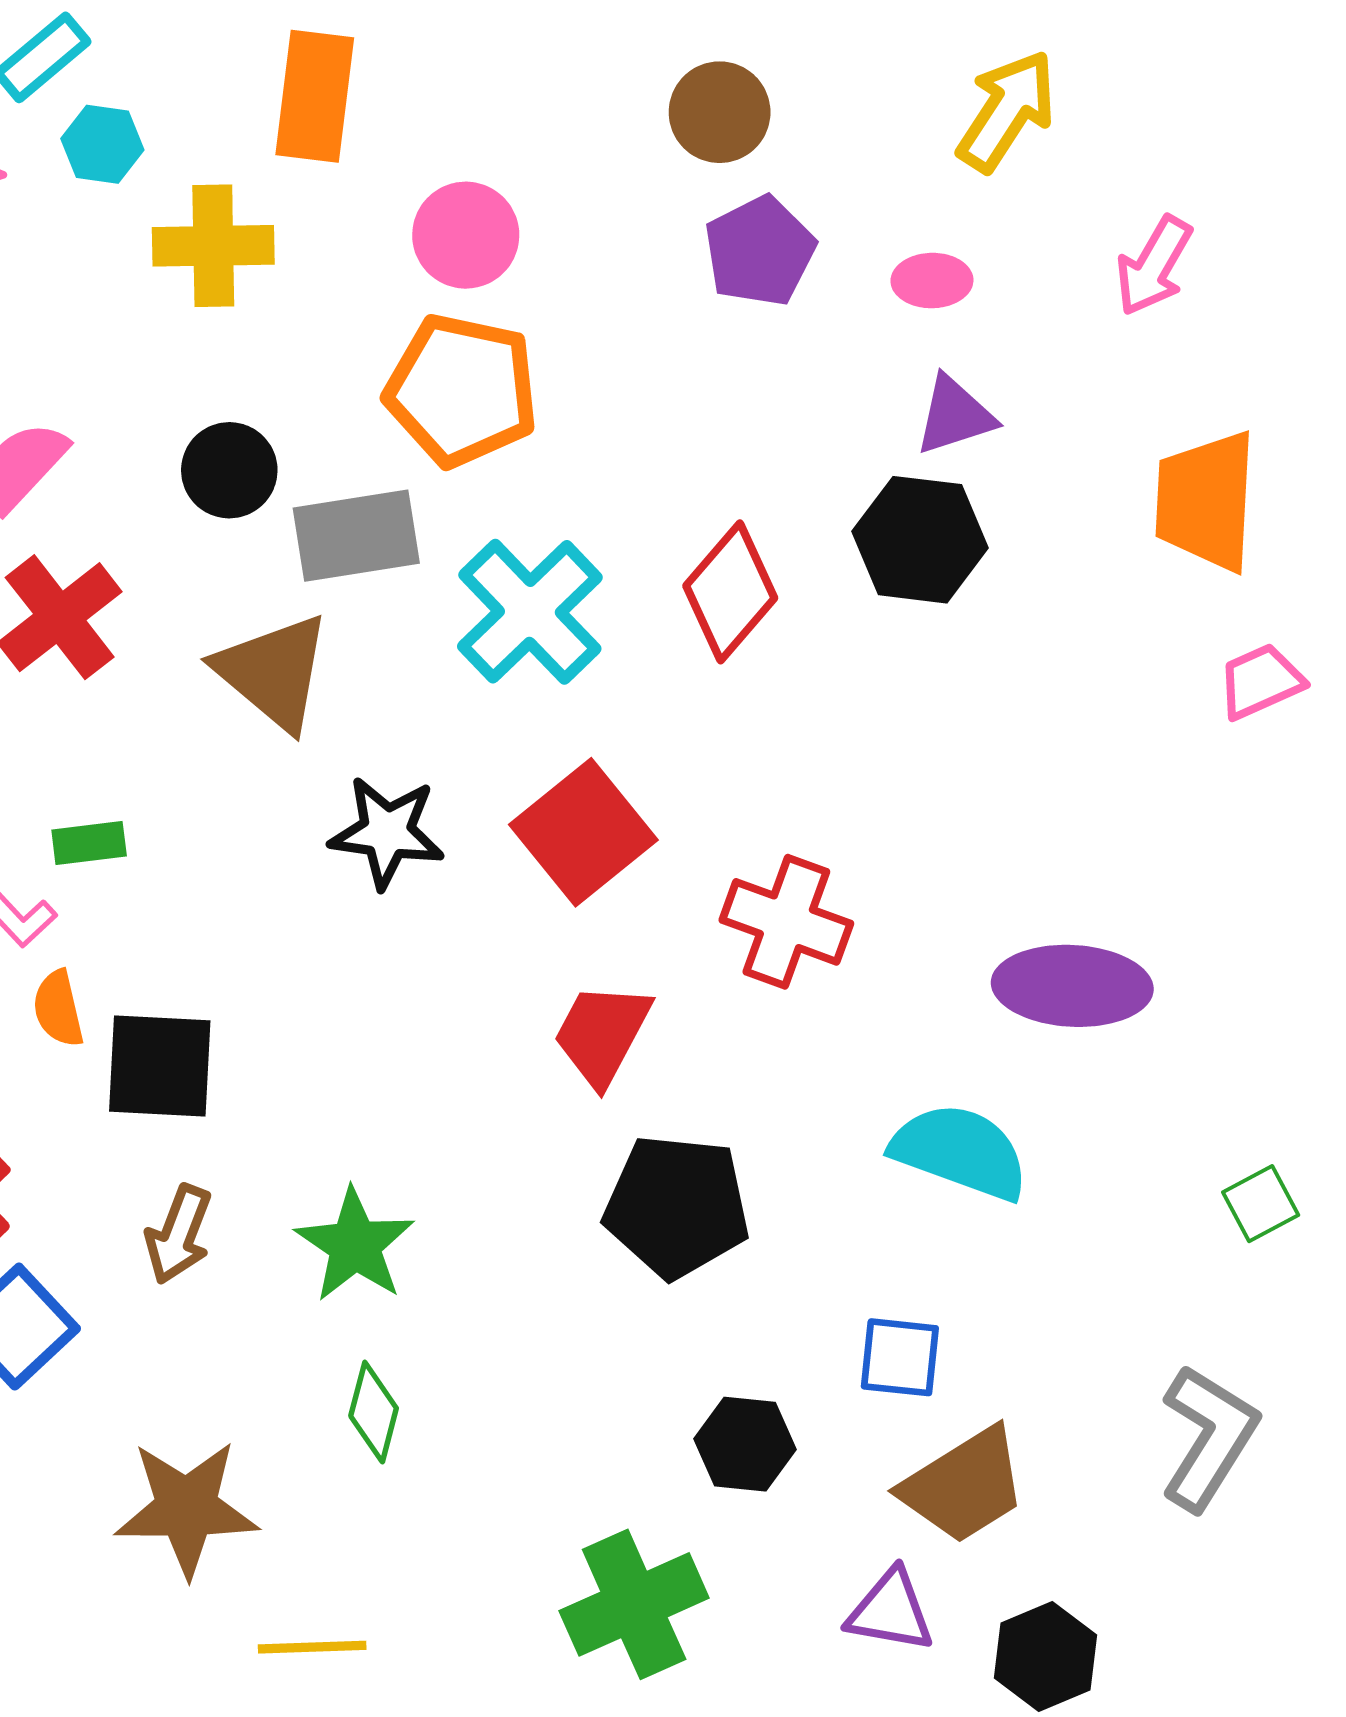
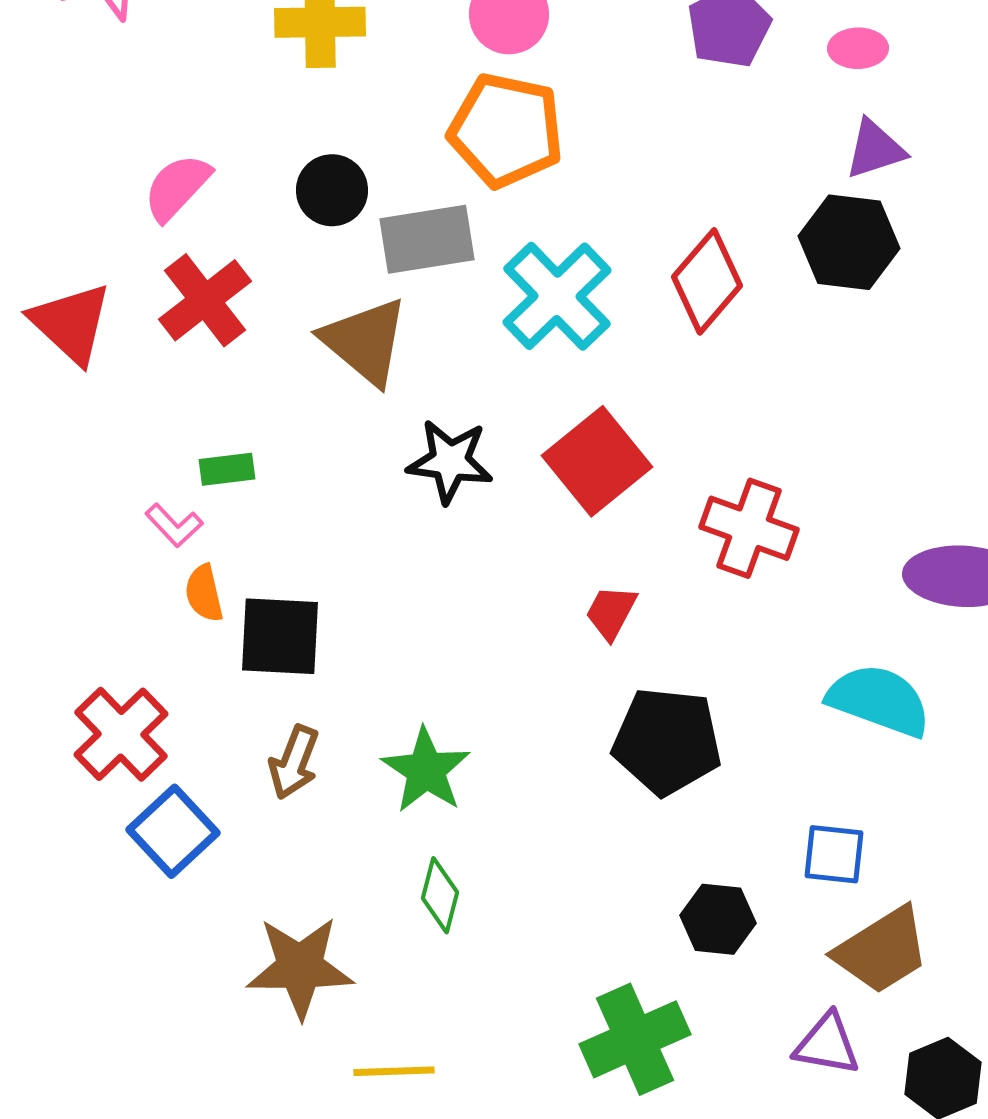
red trapezoid: (602, 1034) -> (611, 612), size x0.7

